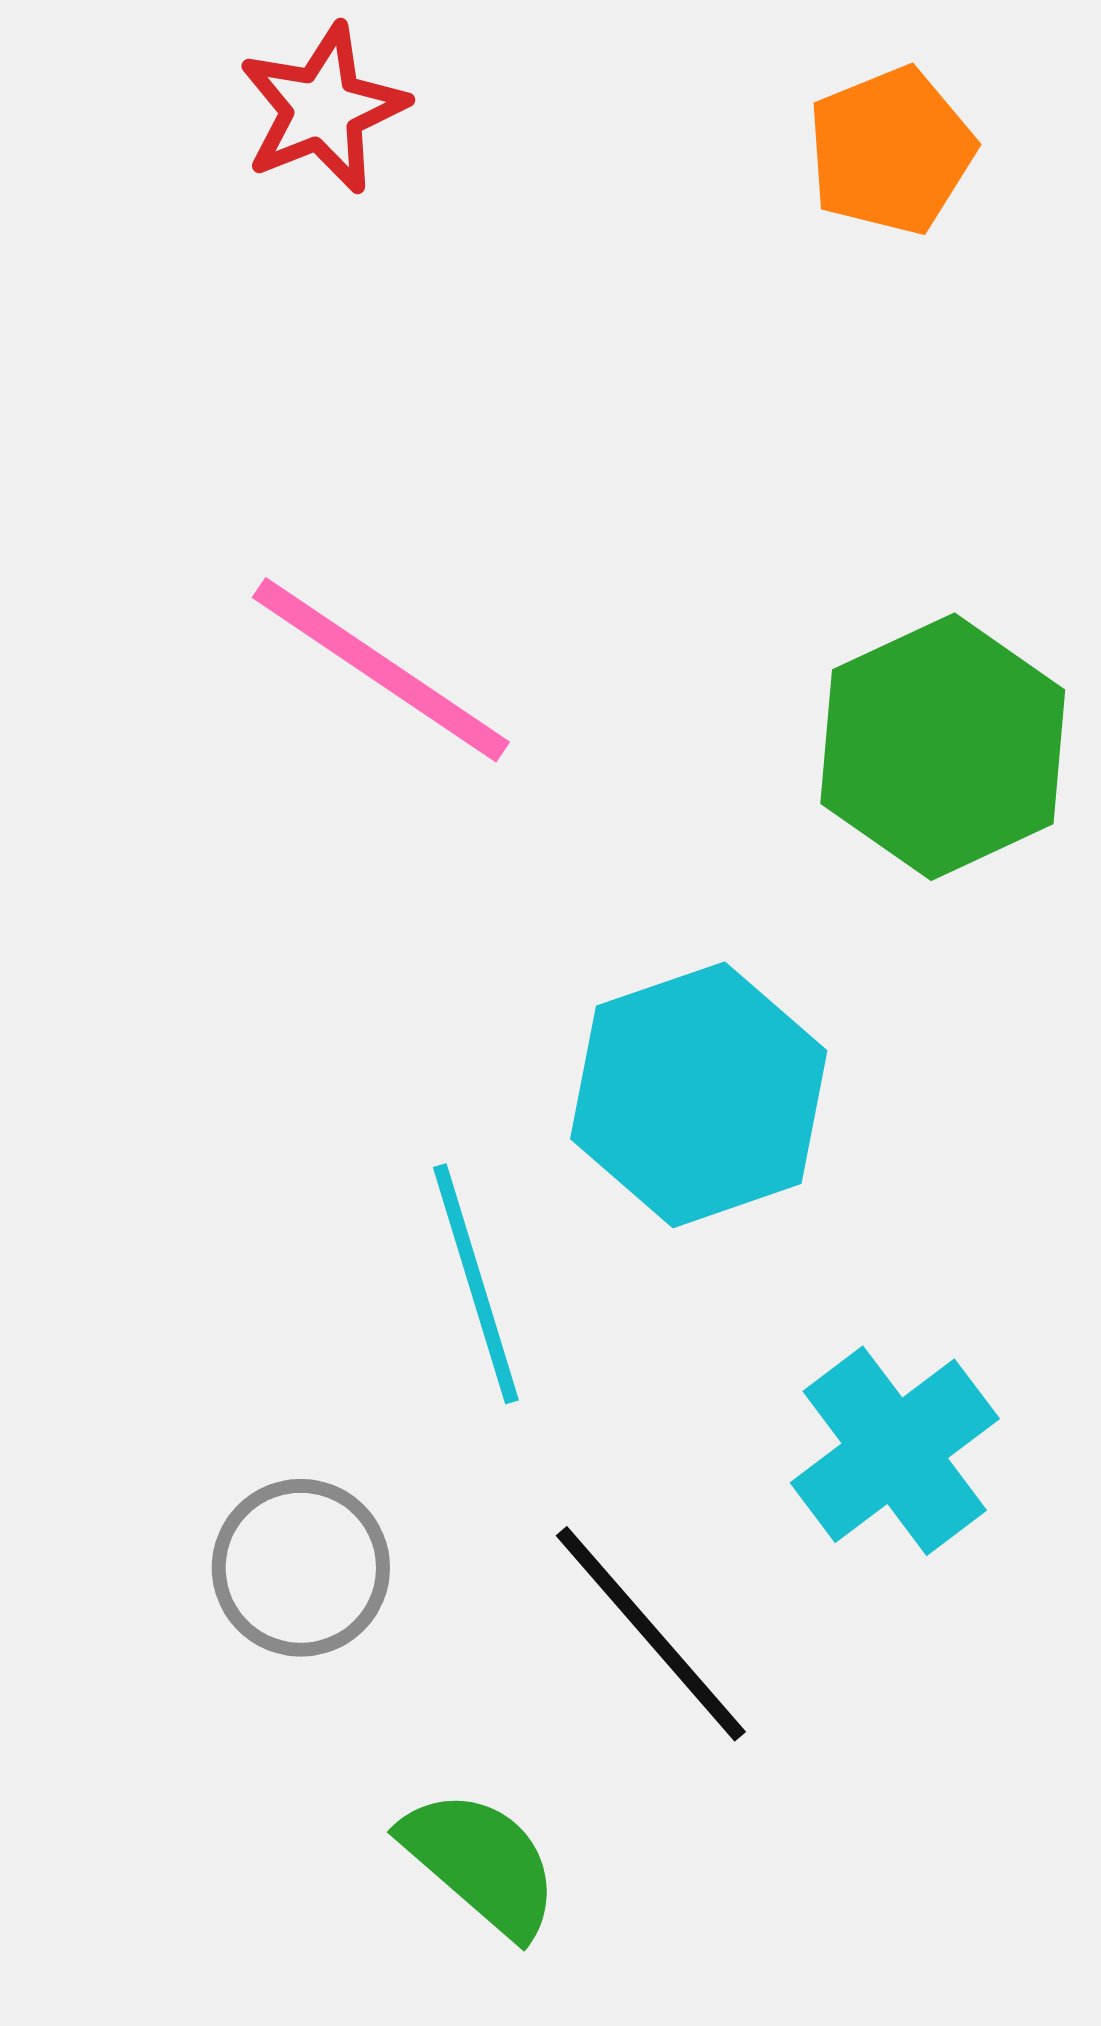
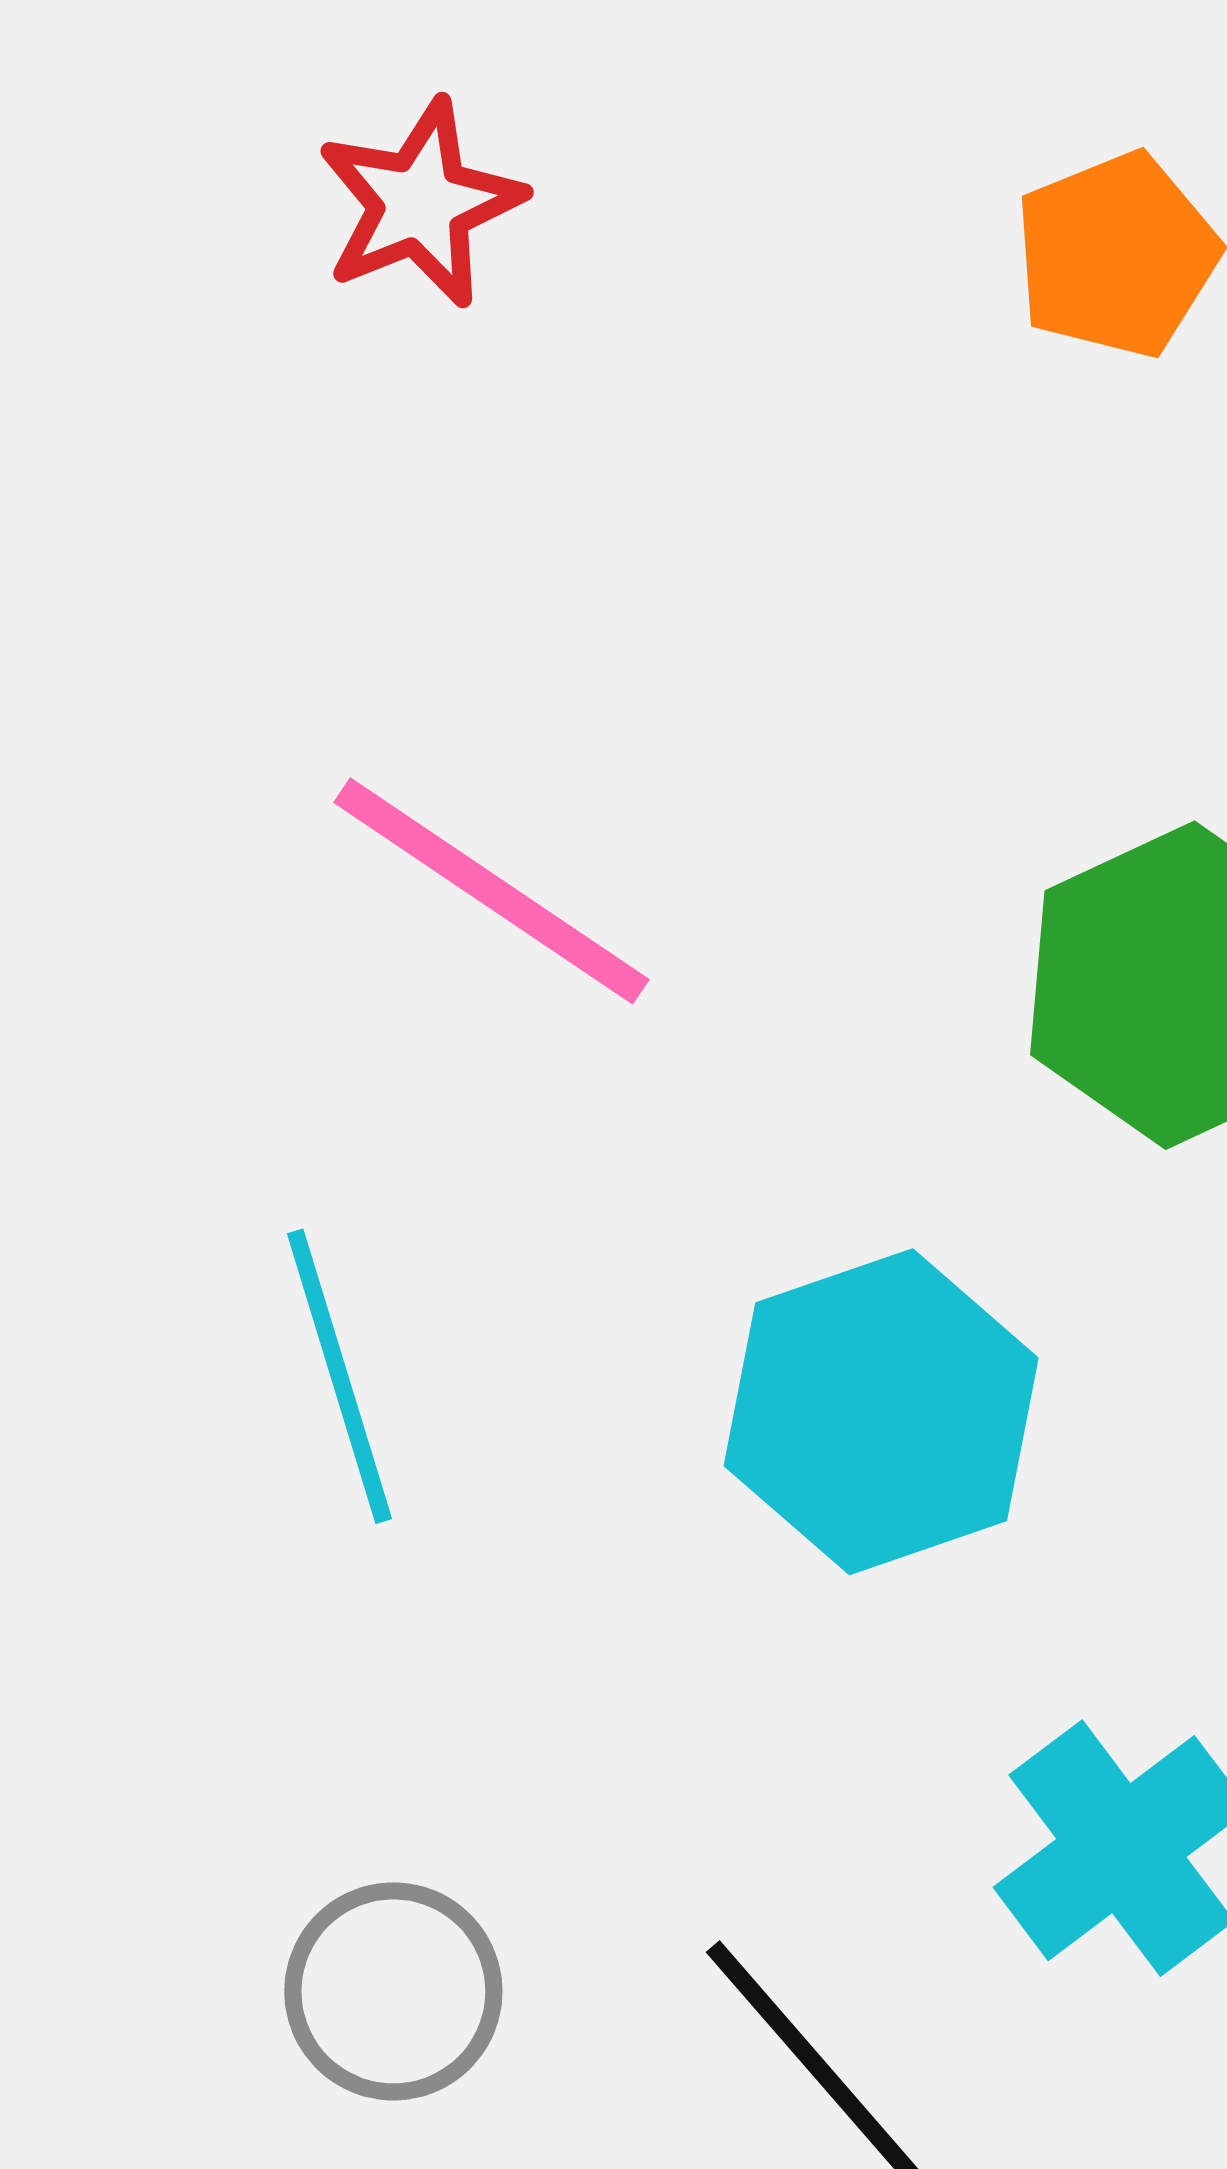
cyan line: (476, 1284) -> (339, 1376), moved

